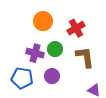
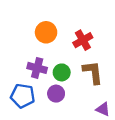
green circle: (55, 49) -> (62, 72), moved

